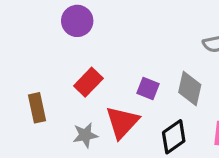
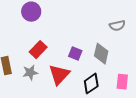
gray star: (85, 135) -> (30, 73), moved

